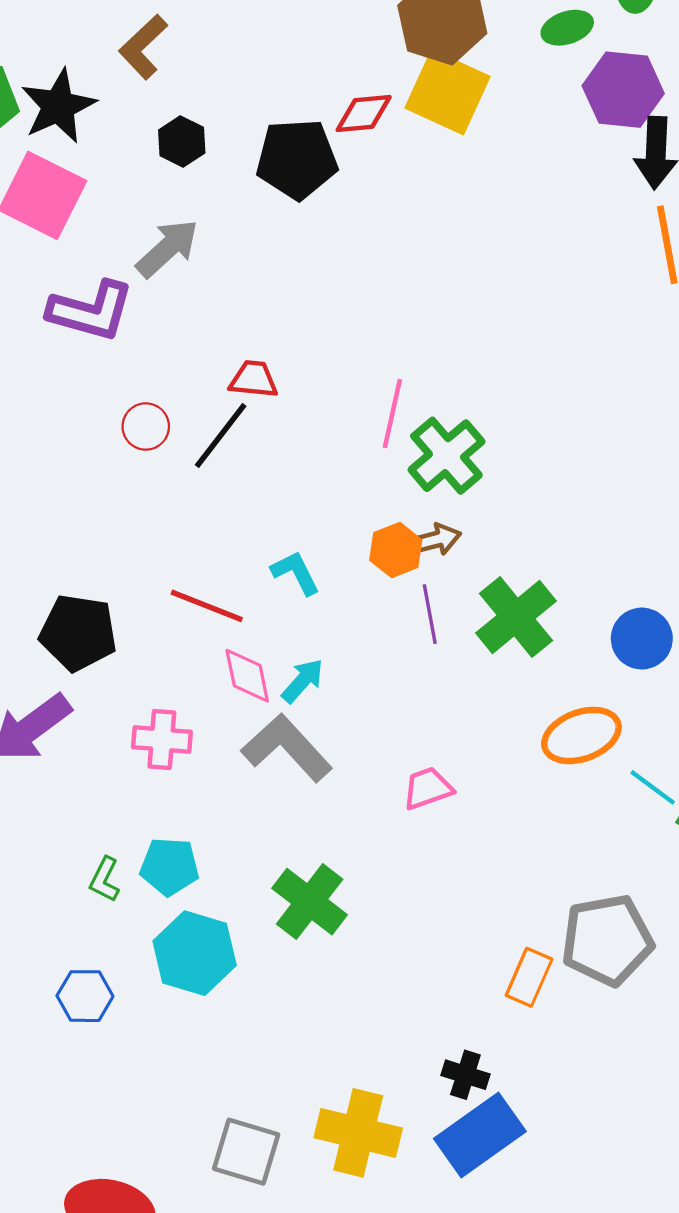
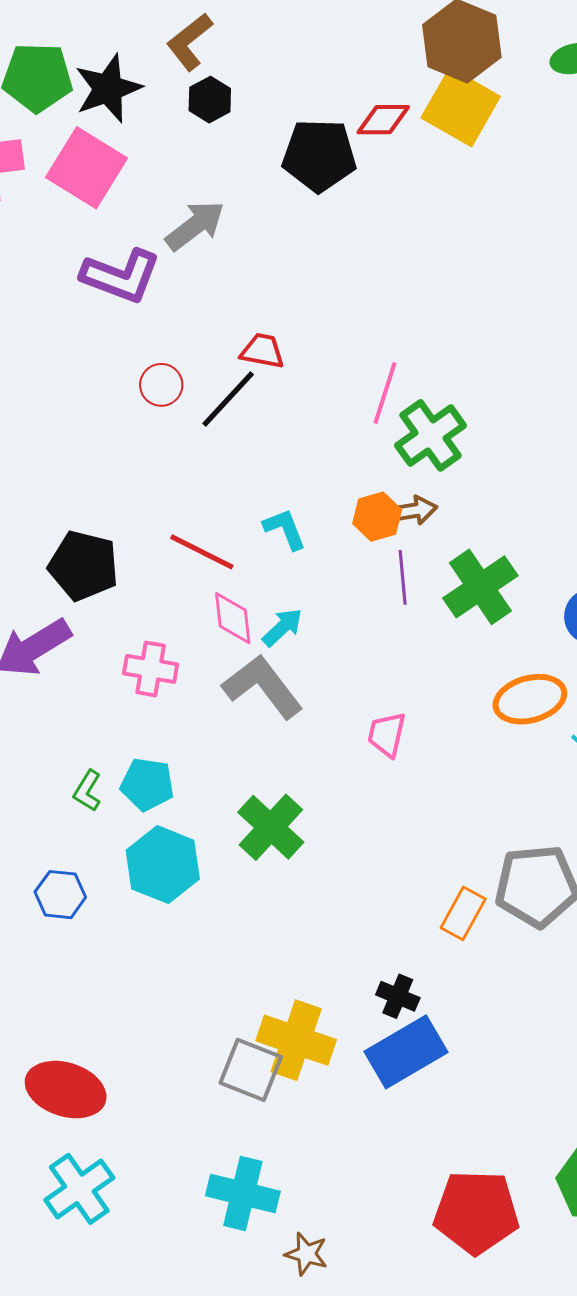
black hexagon: (182, 141) -> (210, 100), moved
pink trapezoid: (428, 788) -> (387, 734), turned -63
gray square: (246, 1152) -> (251, 1070), moved

